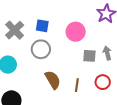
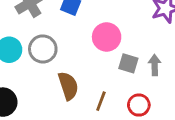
pink circle: (76, 32) -> (107, 37), moved
gray circle: (41, 49) -> (43, 49), moved

